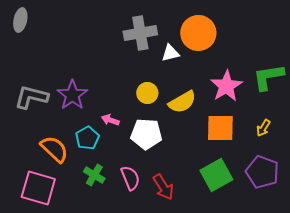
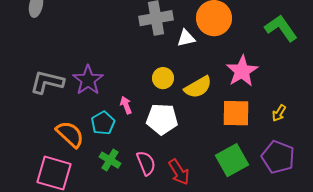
green L-shape: (268, 77) -> (281, 28), moved, turned 64
pink arrow: (110, 120) -> (126, 105), turned 48

